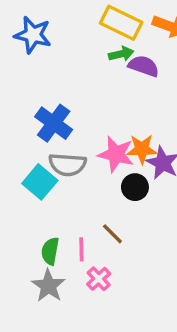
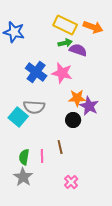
blue cross: (54, 123) -> (36, 72), moved
pink star: (116, 154) -> (62, 73), moved
brown line: (112, 234) -> (60, 147), turned 32
pink cross: (99, 279) -> (71, 182), moved

